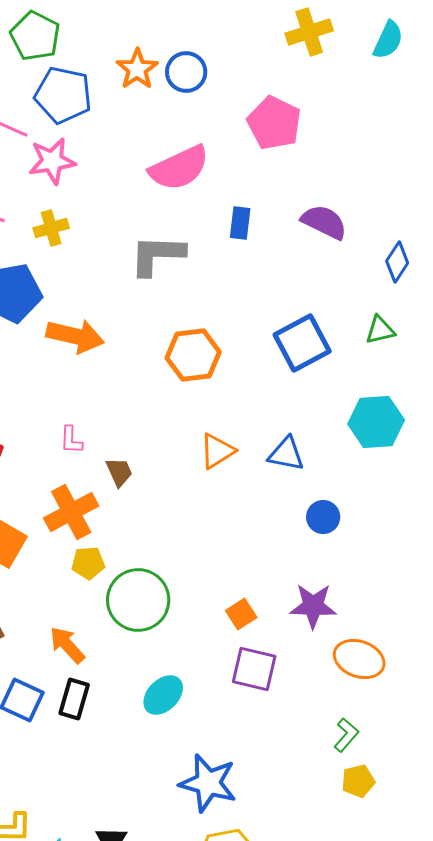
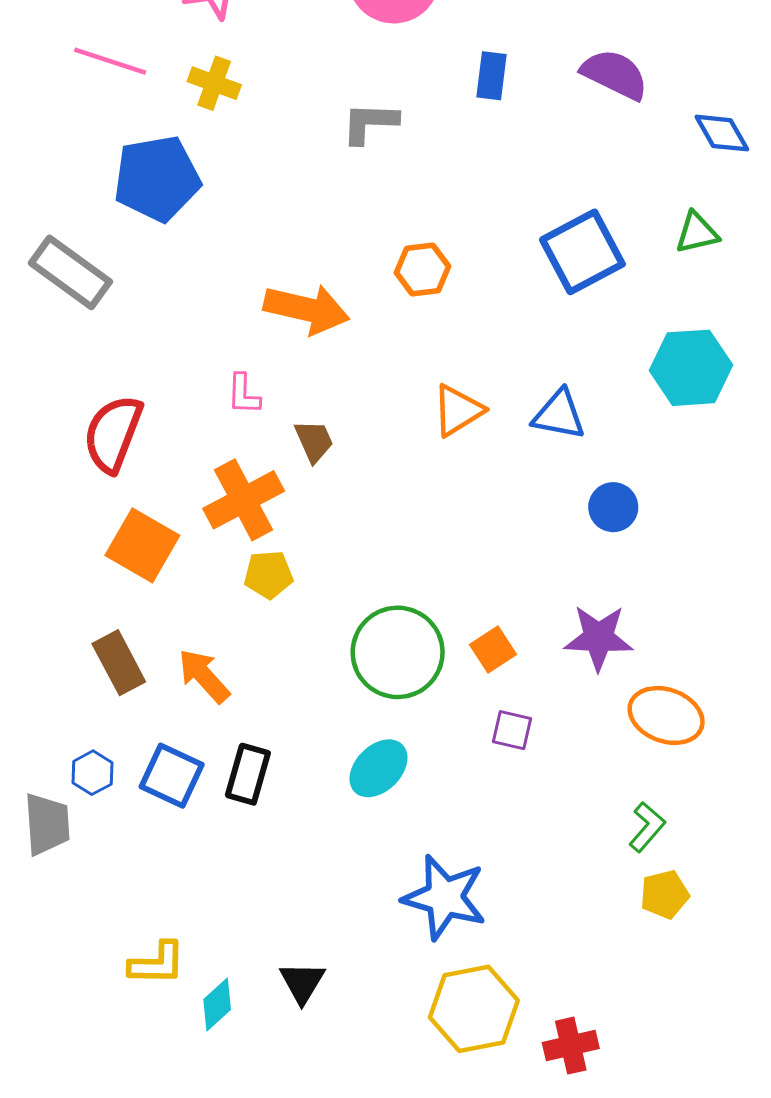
yellow cross: (51, 228) -> (214, 83), turned 36
gray L-shape: (157, 255) -> (370, 123), size x0.7
blue diamond: (397, 262) -> (722, 133), turned -63
orange arrow: (75, 336) -> (307, 309), moved
orange hexagon: (193, 355) -> (423, 269), size x0.7
green circle: (138, 600) -> (398, 652), moved
orange arrow: (67, 645) -> (204, 676), moved
purple square: (254, 669) -> (512, 730), size x0.6

